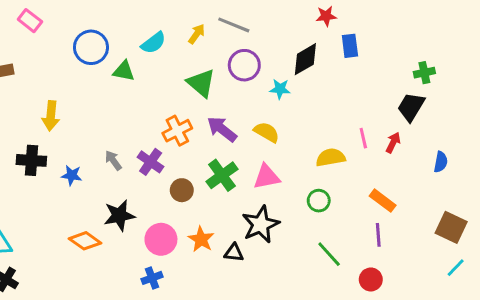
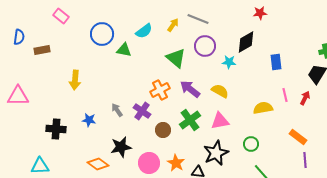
blue rectangle: (350, 46) -> (276, 62), moved
black cross: (31, 160) -> (56, 129), moved
green circle: (319, 201) -> (251, 144), moved
purple line: (378, 235) -> (305, 160), moved

